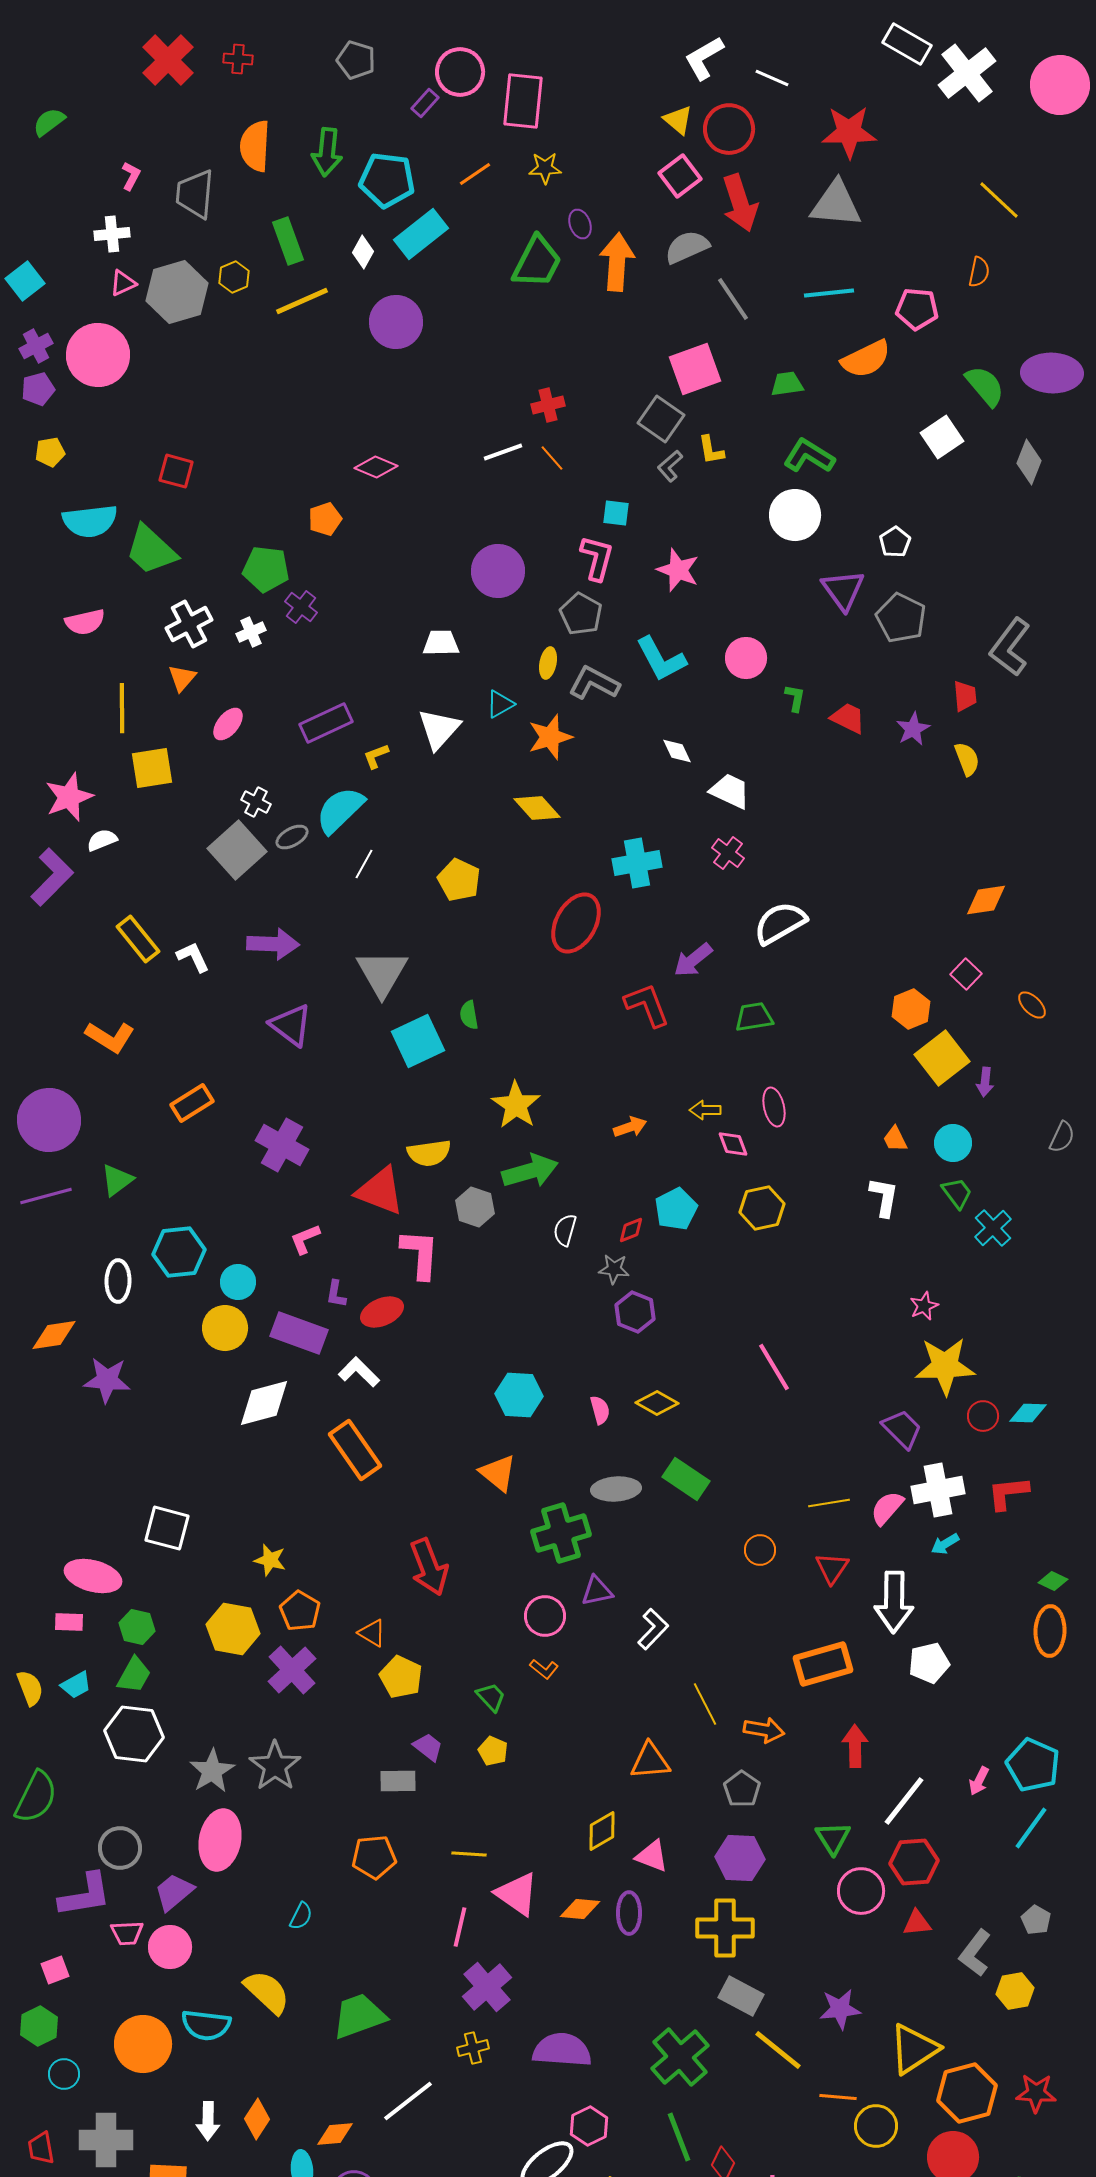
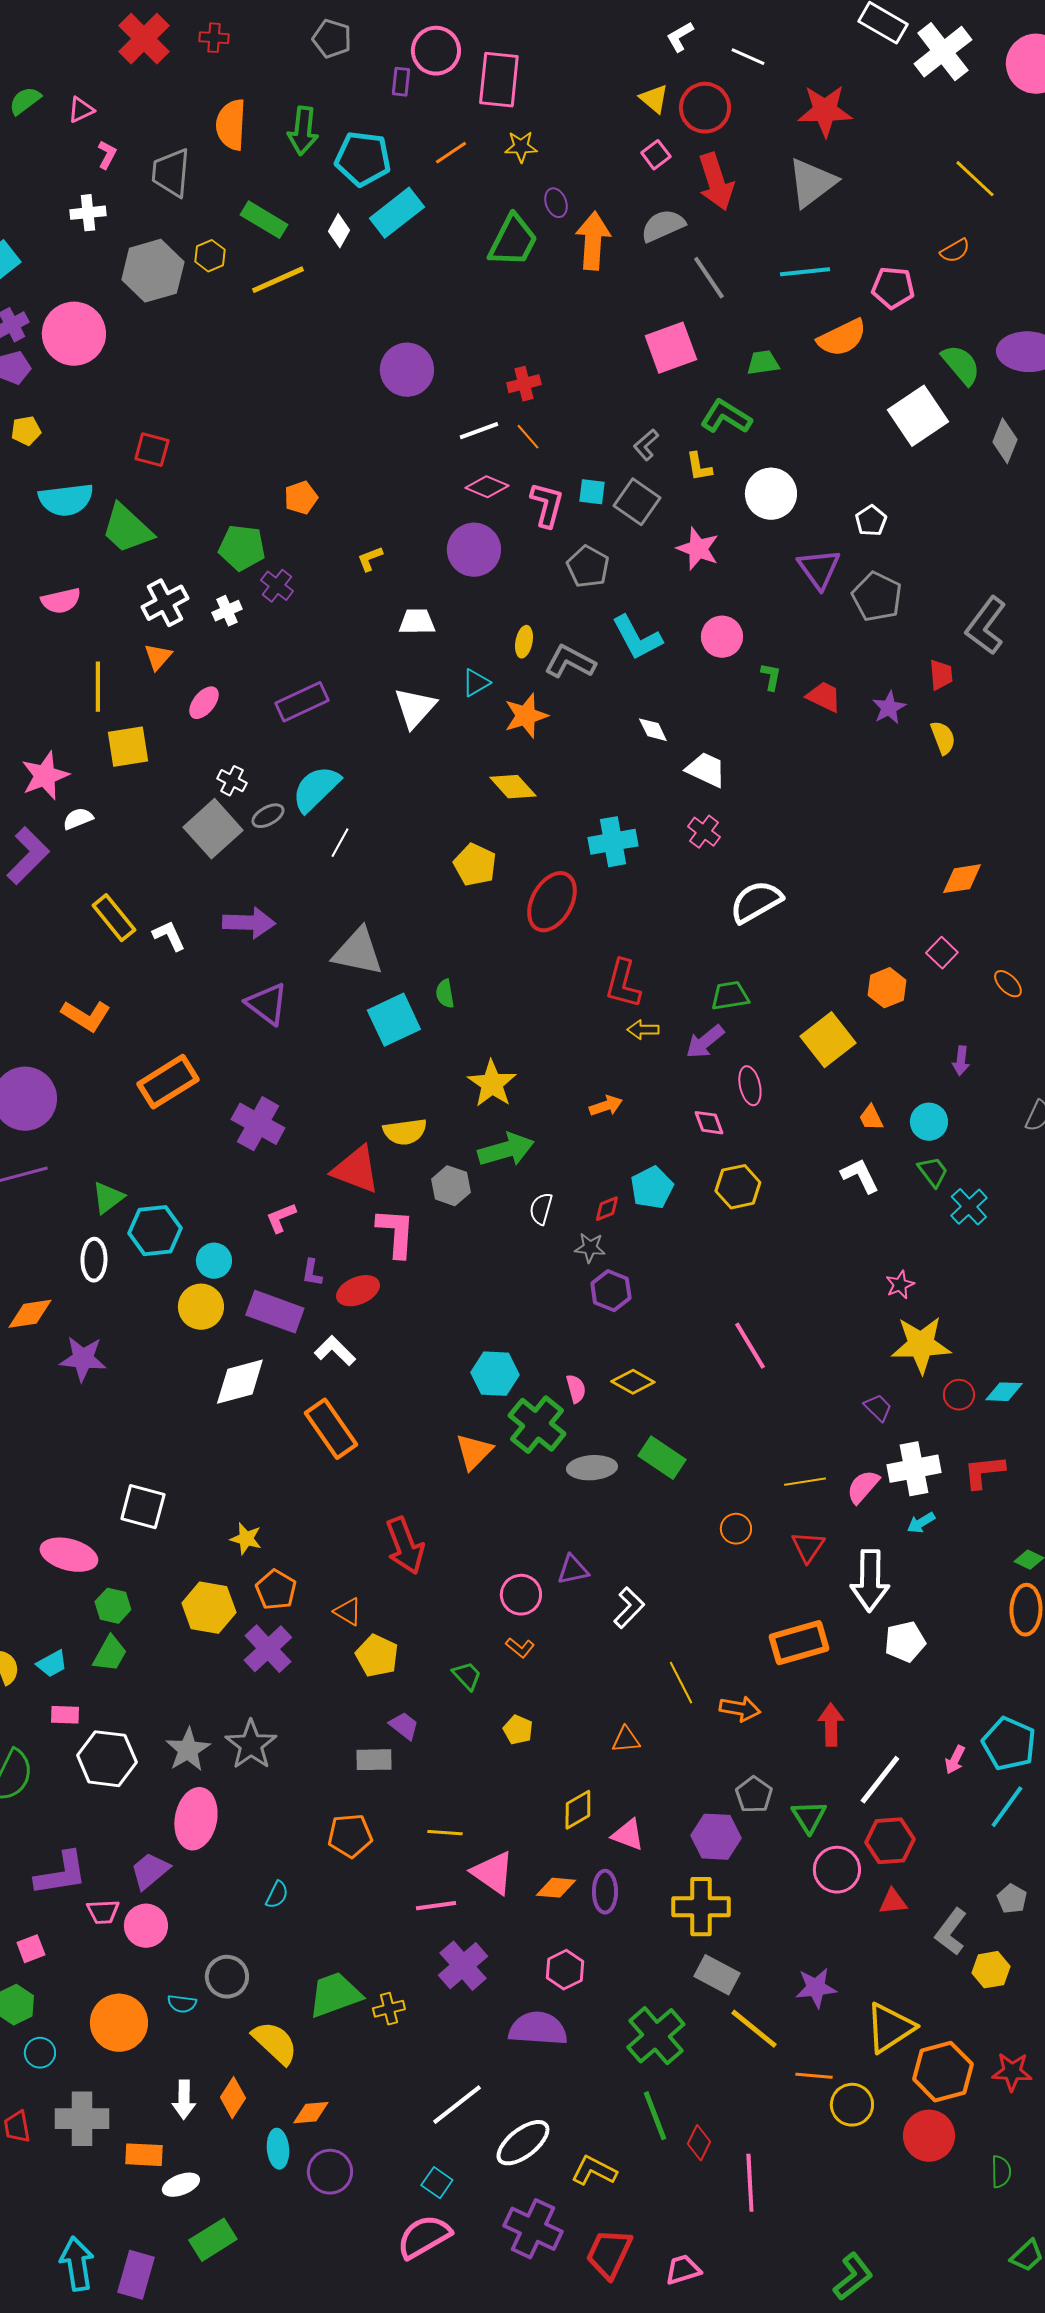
white L-shape: (704, 58) -> (680, 37), size x0.7
purple rectangle: (425, 103) -> (401, 82), turned -36
pink square: (680, 176) -> (656, 155), size x0.7
gray triangle: (836, 204) -> (812, 183), turned -42
green rectangle: (288, 241) -> (264, 220), turned -39
orange semicircle: (979, 272) -> (955, 251), turned 48
pink triangle: (123, 283) -> (81, 110), moved
purple circle: (396, 322) -> (407, 370), moved
gray square: (661, 419) -> (637, 502), moved
white square: (942, 437) -> (918, 416), size x1.4
yellow L-shape: (711, 450) -> (699, 467), moved
green L-shape: (809, 456) -> (726, 417), moved
pink diamond: (376, 467) -> (487, 487), moved
pink L-shape: (597, 558) -> (547, 505), moved
pink star: (678, 570) -> (698, 549), moved
gray pentagon: (581, 614) -> (588, 567), moved
yellow L-shape: (376, 756) -> (370, 559), moved
yellow pentagon: (459, 880) -> (475, 865), moved
purple arrow: (693, 960) -> (705, 1042), moved
gray triangle: (382, 973) -> (358, 952), turned -48
red L-shape: (647, 1005) -> (623, 984), turned -144
yellow square: (942, 1058) -> (828, 1040), moved
orange rectangle: (192, 1103) -> (168, 1082), size x1.4
yellow arrow: (705, 1110) -> (643, 1030), moved
green triangle: (117, 1180) -> (108, 1198), moved
white L-shape: (884, 1197) -> (860, 1176), turned -36
purple trapezoid: (902, 1429) -> (878, 1408), size x0.7
orange triangle: (498, 1473) -> (474, 1452), turned 36
green cross: (561, 1533) -> (537, 1425), moved, turned -34
pink rectangle: (69, 1622) -> (65, 1715), moved
white hexagon: (134, 1734) -> (107, 1759), moved
yellow pentagon: (493, 1751) -> (518, 1730), moved
orange triangle: (650, 1761) -> (626, 1740), size x0.7
gray pentagon: (742, 1789) -> (754, 1795), moved
gray circle: (120, 1848) -> (227, 1977), moved
pink line: (460, 1927) -> (436, 1906), turned 69
yellow semicircle: (267, 1992) -> (275, 2043), moved
cyan semicircle: (206, 2025) -> (182, 2004), size x0.6
yellow cross: (473, 2048) -> (389, 2009), moved
white line: (408, 2101) -> (457, 2105), moved
pink hexagon: (589, 2126) -> (565, 1970), moved

